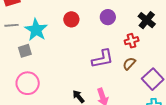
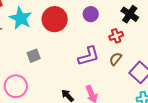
red circle: (71, 19) -> (55, 19), size x1.6
cyan star: (36, 30) -> (21, 18), moved
gray square: (25, 51) -> (34, 56), moved

